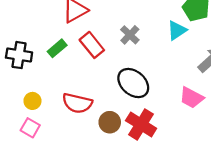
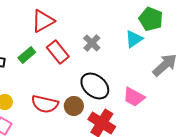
pink trapezoid: (191, 98) -> (134, 97), moved
brown circle: (110, 122) -> (74, 106), moved

